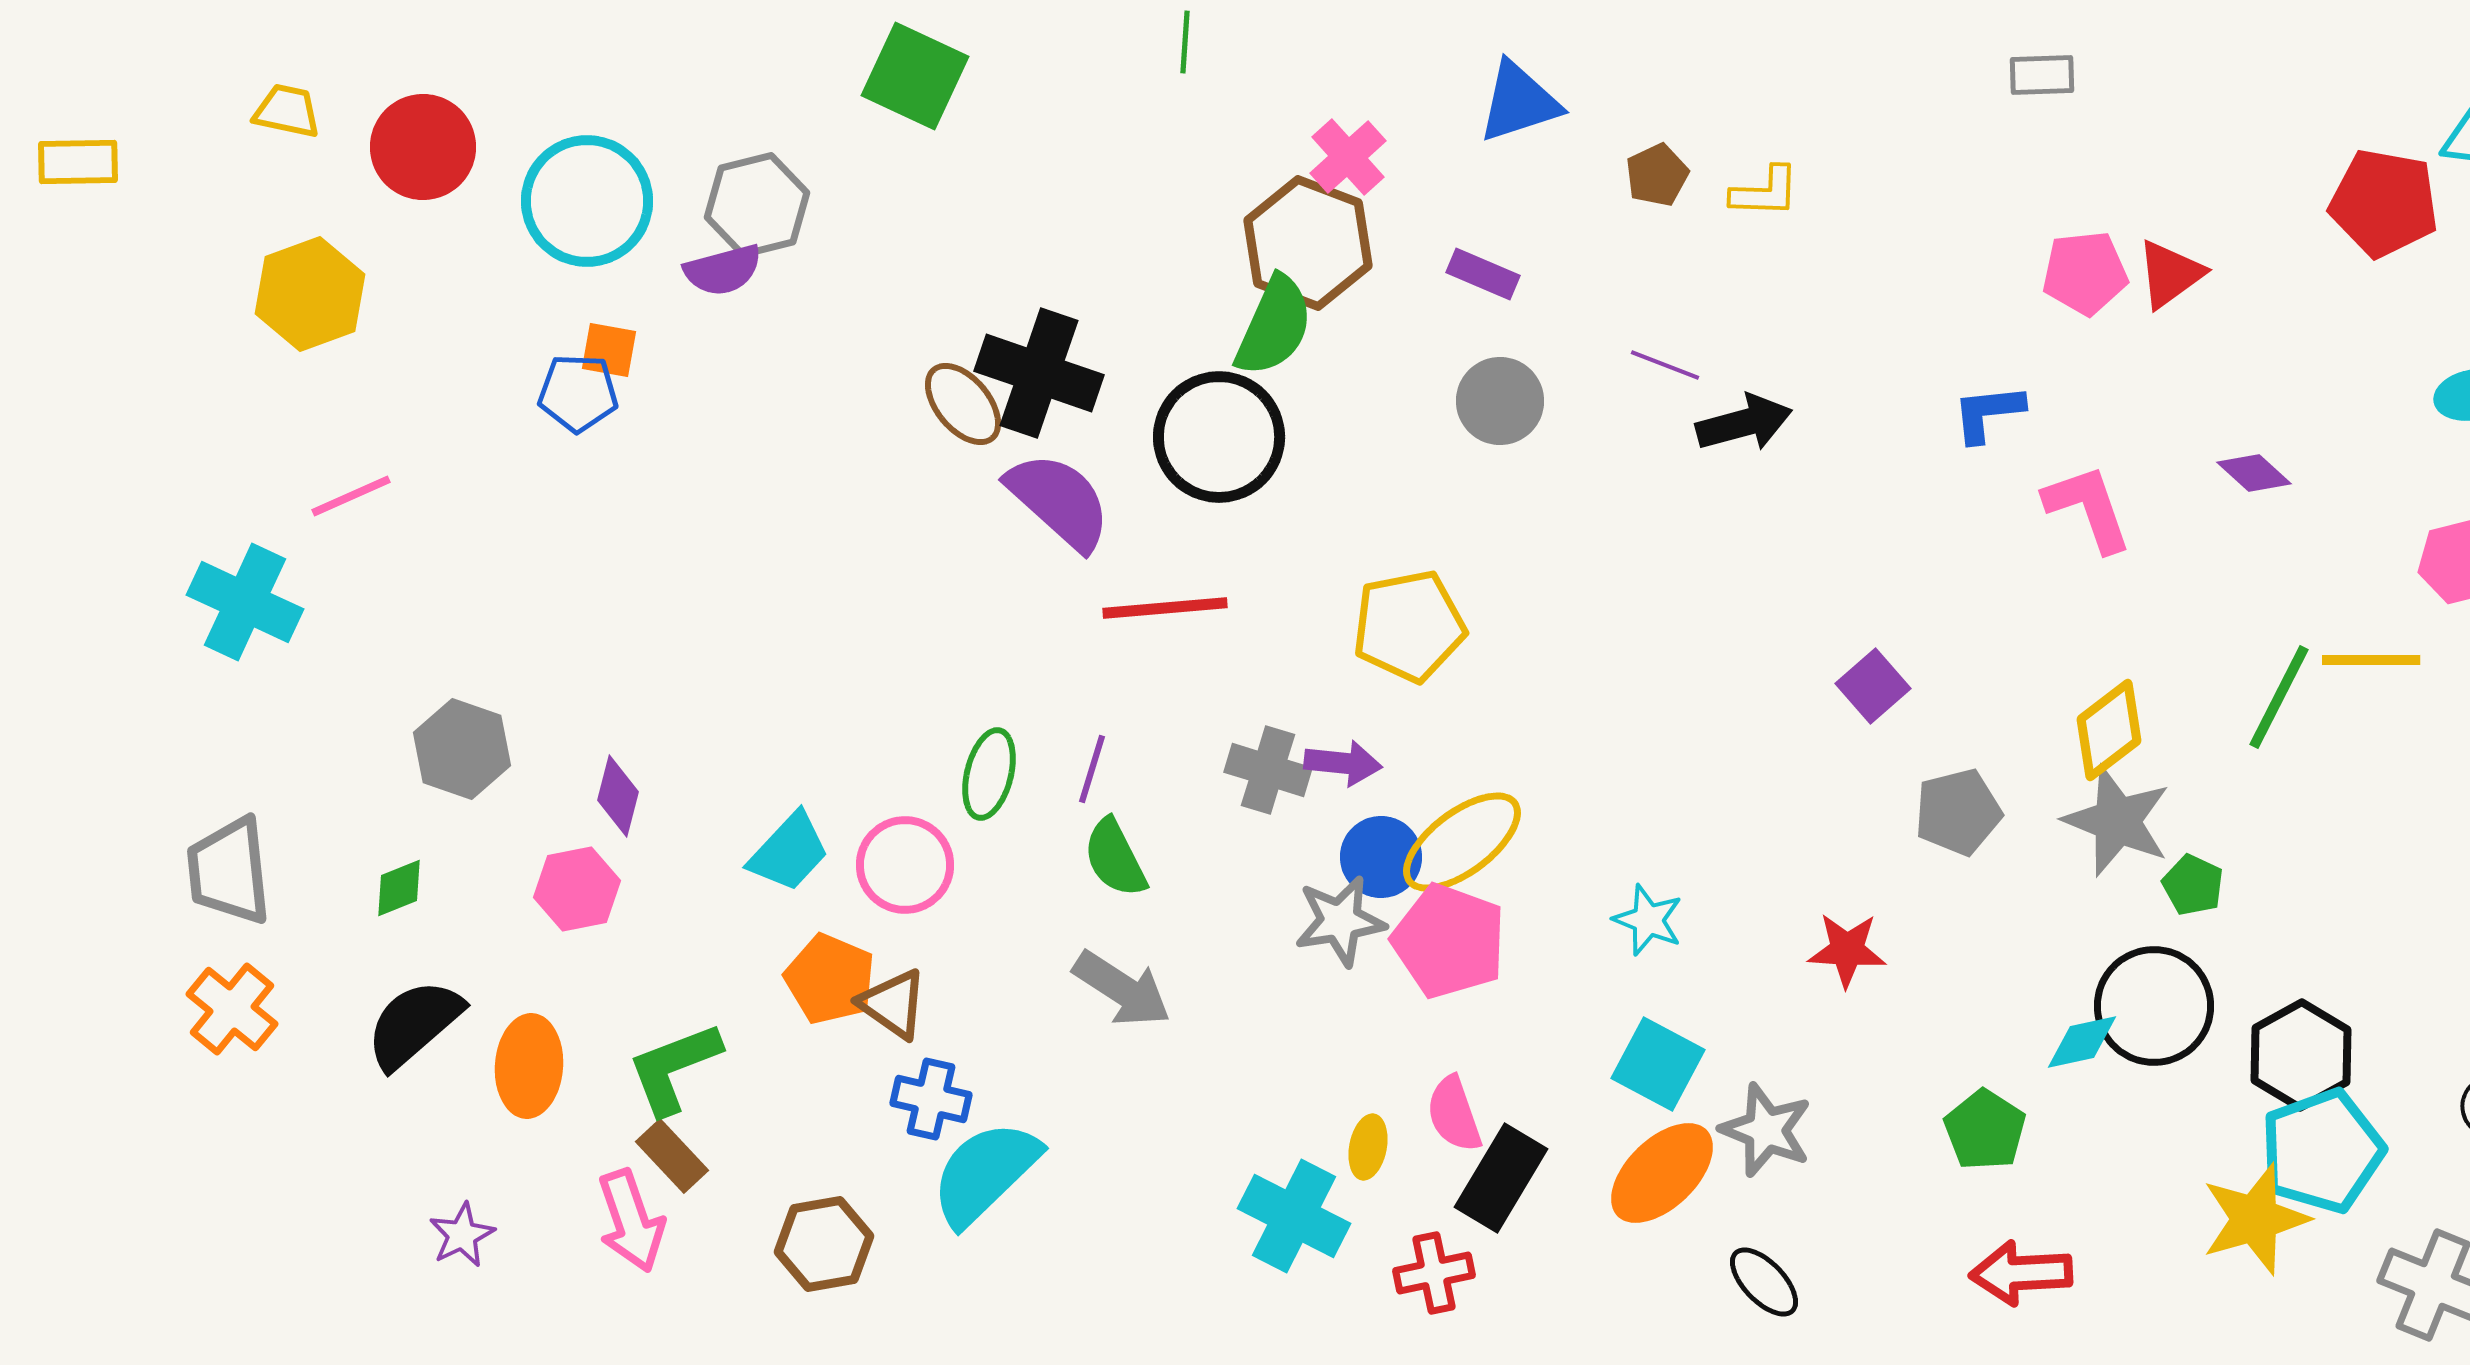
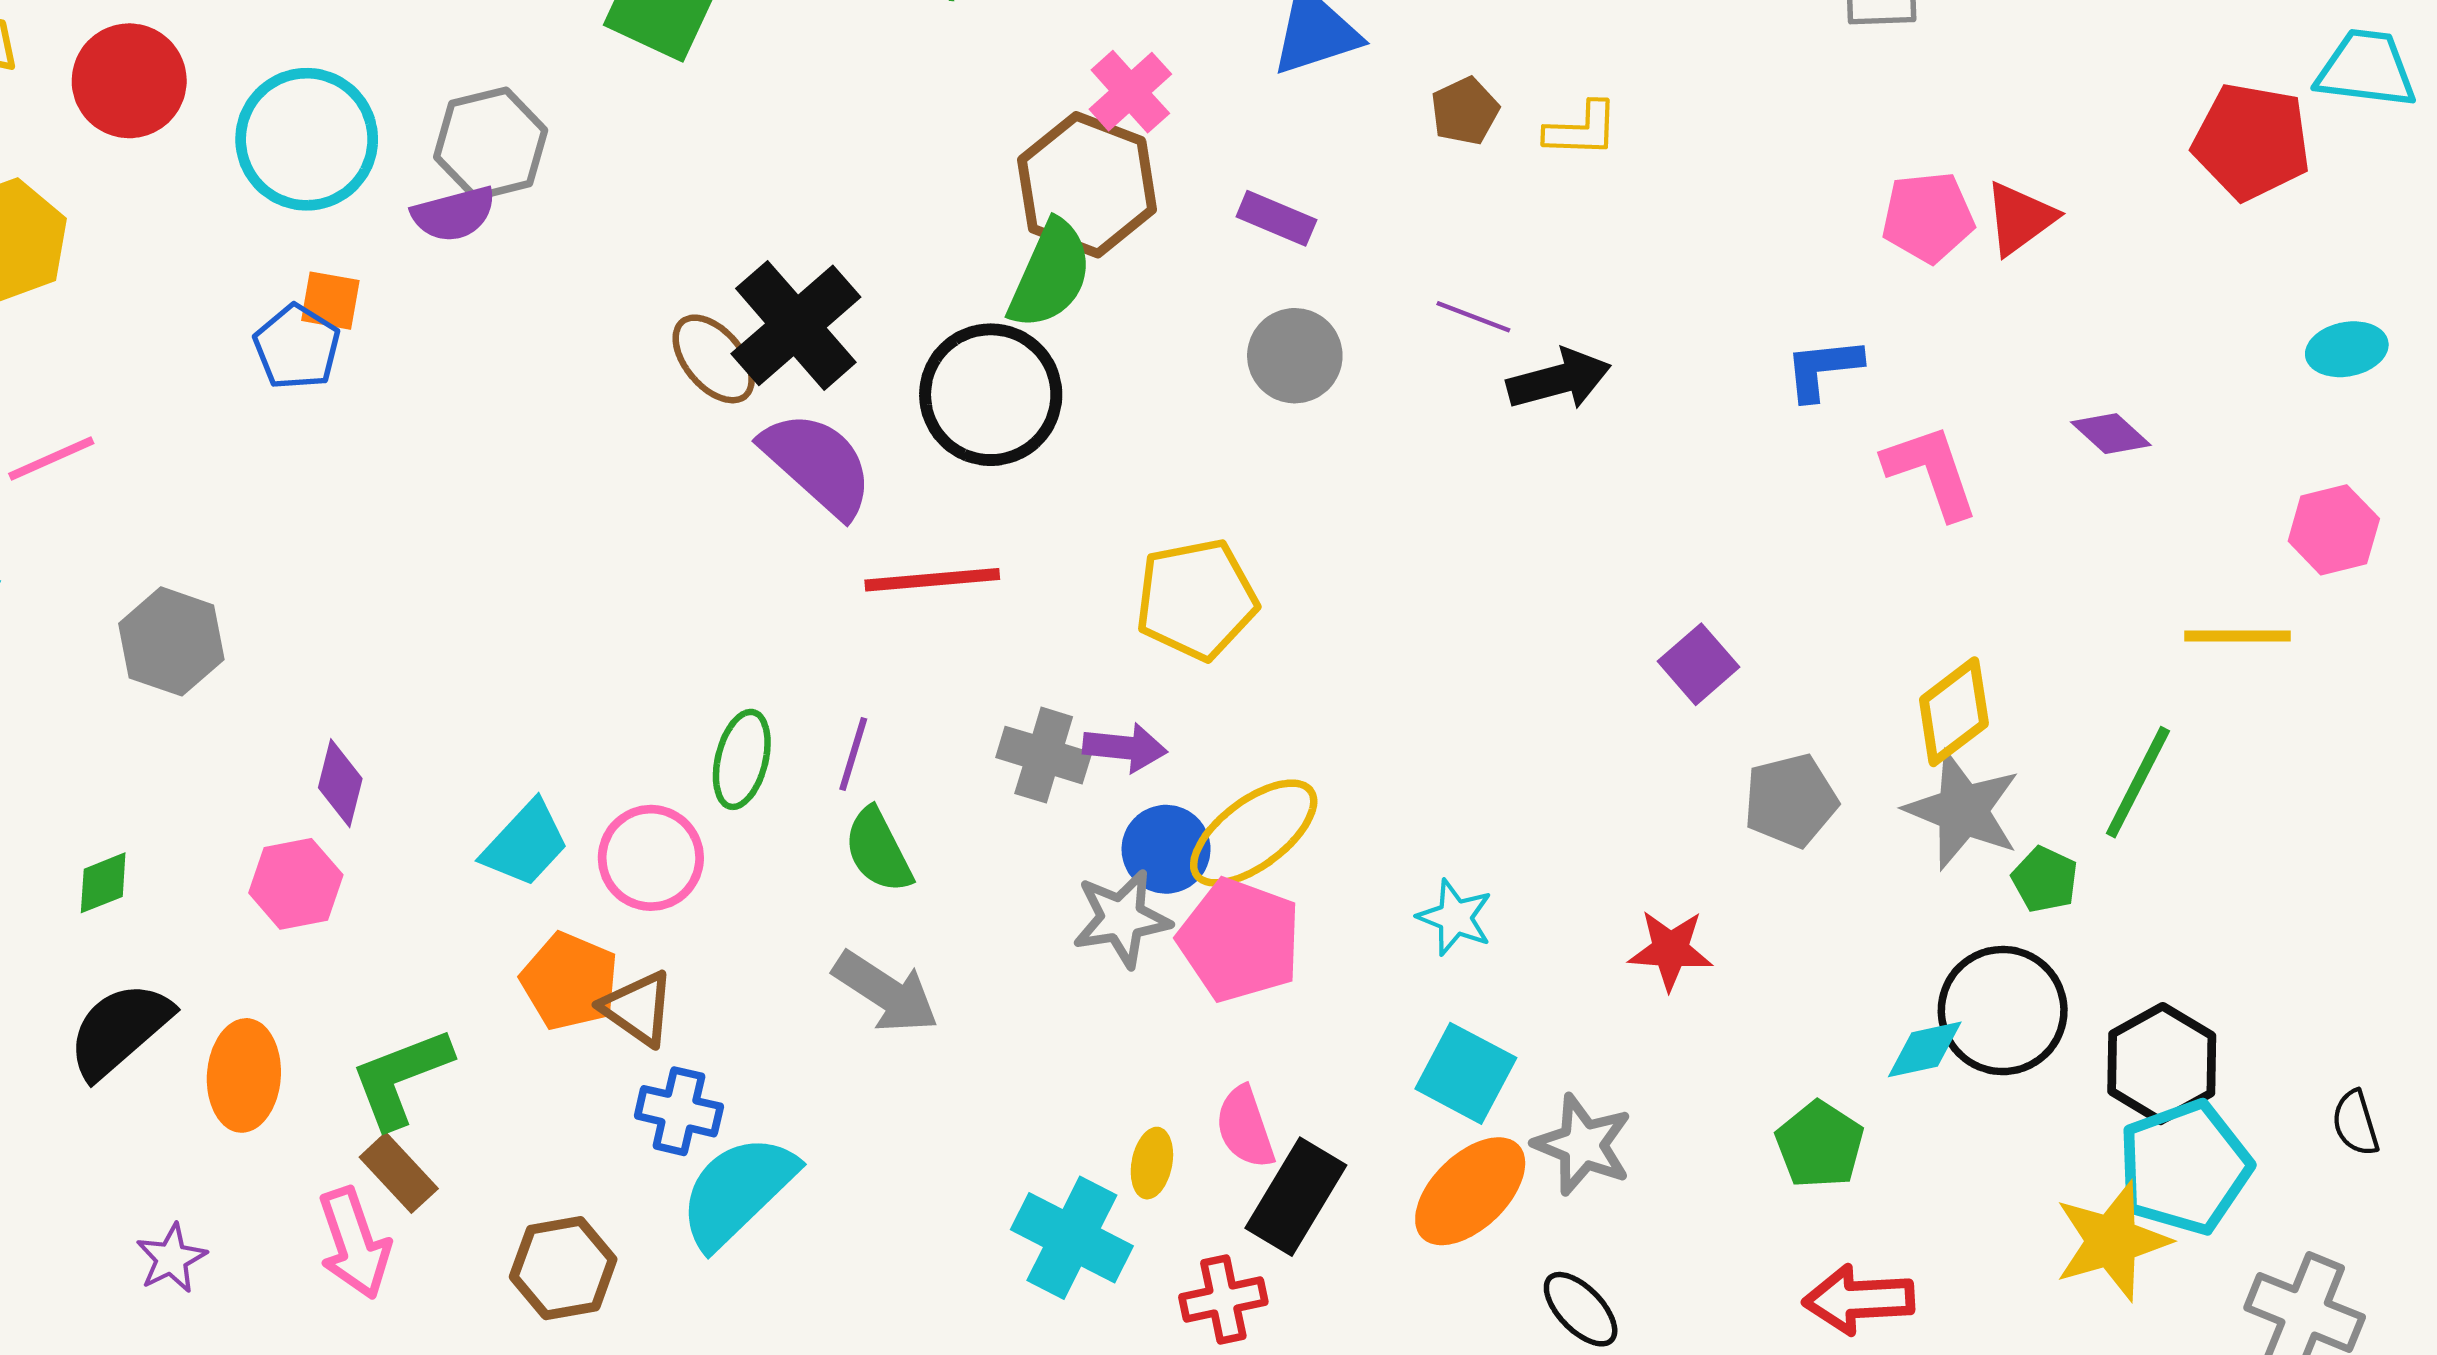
black cross: (1039, 373) -> (796, 325), turned 30
blue pentagon: (578, 393) -> (297, 347), turned 30
green line: (2279, 697) -> (2138, 782), moved
gray hexagon: (462, 749) -> (171, 641), moved

